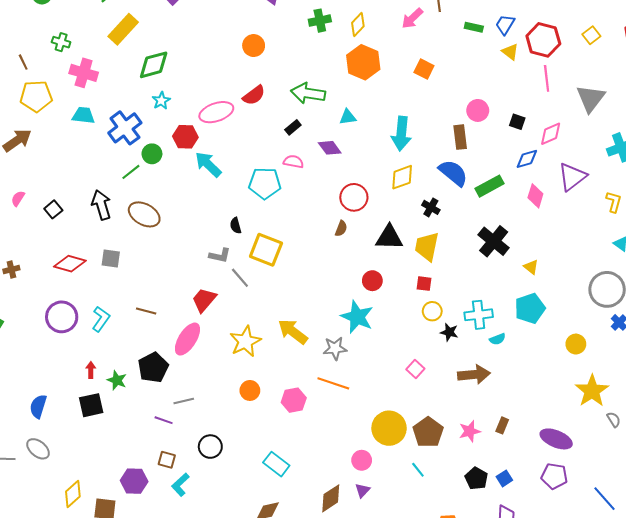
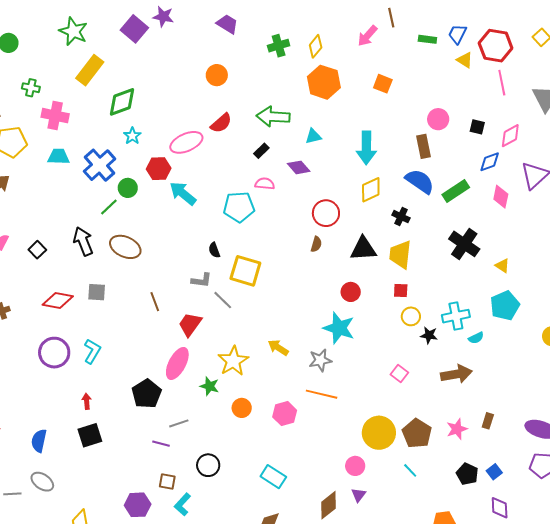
brown line: (146, 311) -> (155, 302), moved, turned 60
yellow arrow: (293, 332) -> (278, 348), size x0.7
green star: (117, 380) -> (209, 386), moved

